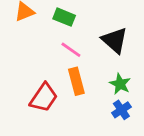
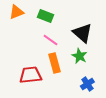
green star: (120, 84) -> (79, 56), moved
red trapezoid: (44, 98) -> (30, 75), turned -130

